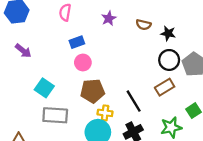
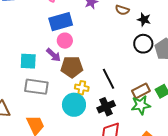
blue rectangle: (77, 42) -> (61, 22), size x1.6
purple arrow: (23, 51) -> (53, 55), moved
brown rectangle: (165, 87) -> (141, 91), moved
cyan square: (44, 88) -> (28, 61), turned -36

